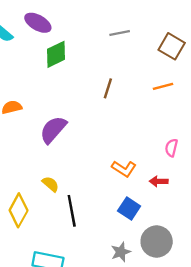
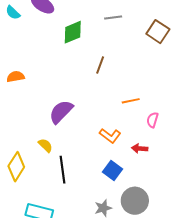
green diamond: (56, 54) -> (73, 32), moved
orange line: (163, 86) -> (131, 101), moved
purple semicircle: (53, 130) -> (61, 112), moved

